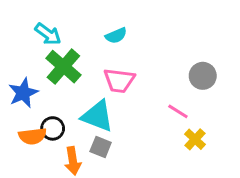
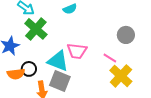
pink trapezoid: (119, 80) -> (77, 51), moved
yellow cross: (195, 139) -> (121, 76), size x1.6
gray square: (101, 147) -> (60, 81), size x1.5

